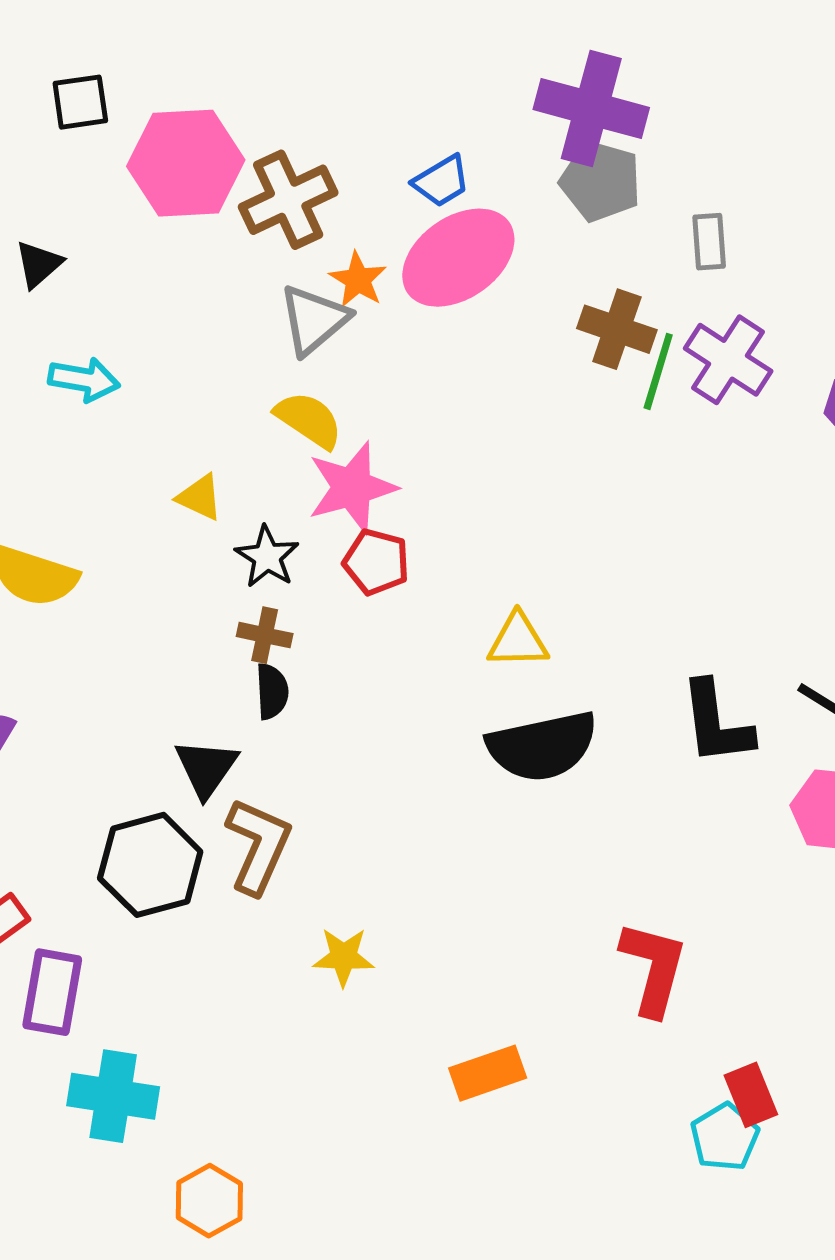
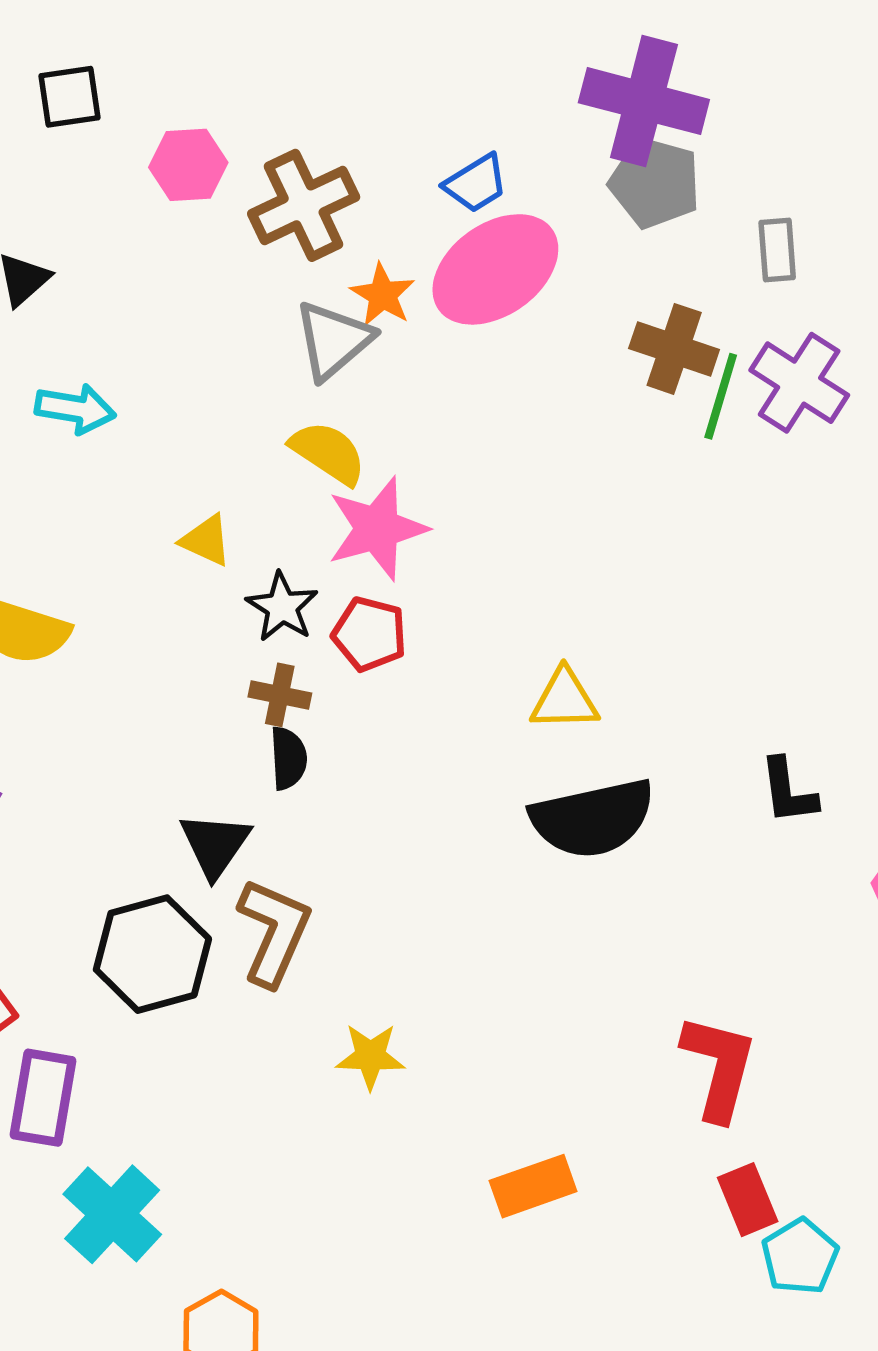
pink hexagon: (186, 163) -> (188, 165), size x0.6
red pentagon: (376, 562) -> (369, 634), moved
black L-shape: (716, 723) -> (788, 791), size x0.7
red rectangle: (751, 1095) -> (748, 1200), moved
cyan cross: (113, 1096) -> (112, 1214), turned 34

